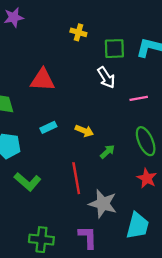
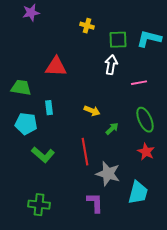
white arrow: (106, 78) -> (111, 65), turned -138
cyan rectangle: (48, 127) -> (49, 108), moved, turned -72
green cross: (41, 240) -> (39, 205), moved

